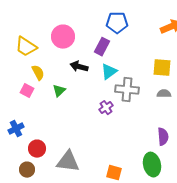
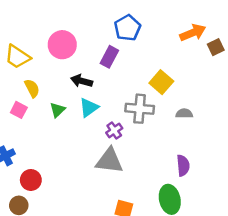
blue pentagon: (117, 23) -> (127, 28), turned -30
yellow square: (162, 68) -> (161, 82), moved, turned 36
cyan triangle: (109, 72) -> (89, 108), moved
gray triangle: (68, 162) -> (109, 161), moved

